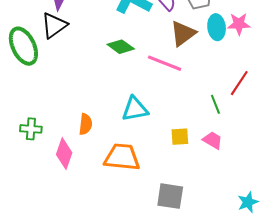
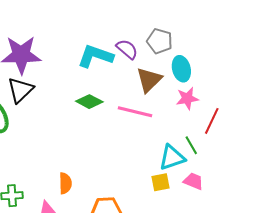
pink star: (239, 24) -> (187, 98), moved
cyan triangle: (135, 109) -> (172, 158), moved

